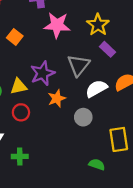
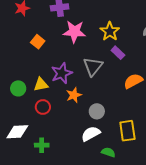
white semicircle: (96, 89) -> (91, 134), moved

